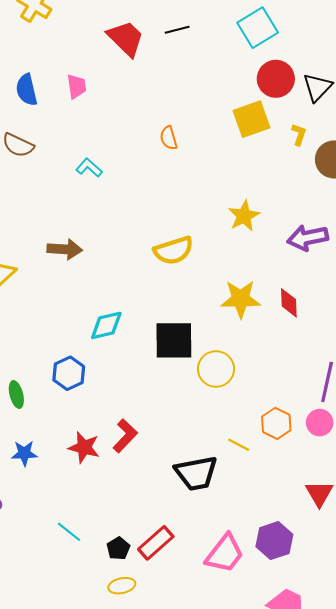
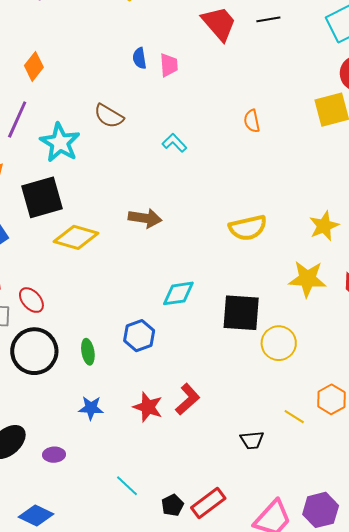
blue semicircle: (27, 90) -> (139, 58), moved, size x0.7
yellow star: (244, 216) -> (324, 226), moved
black trapezoid: (196, 473) -> (252, 440), size x0.6

